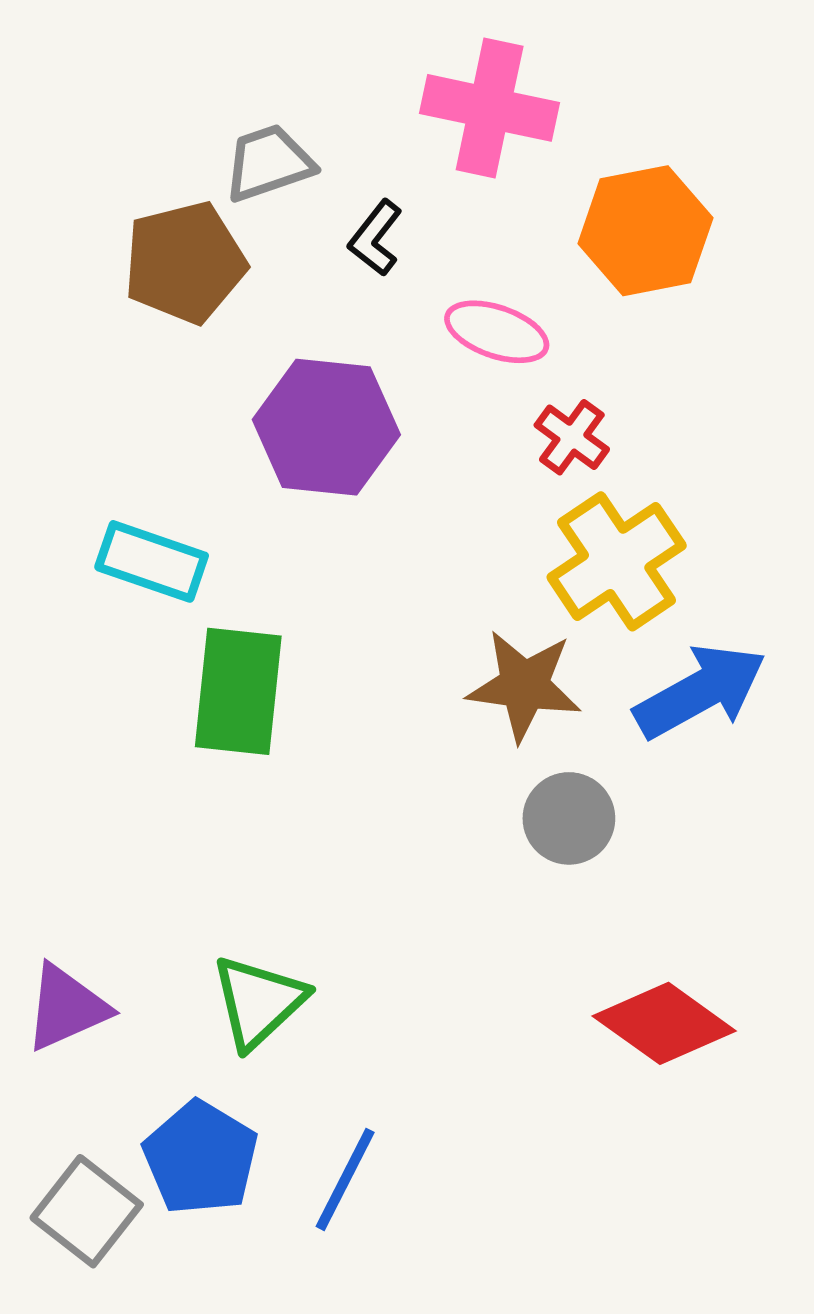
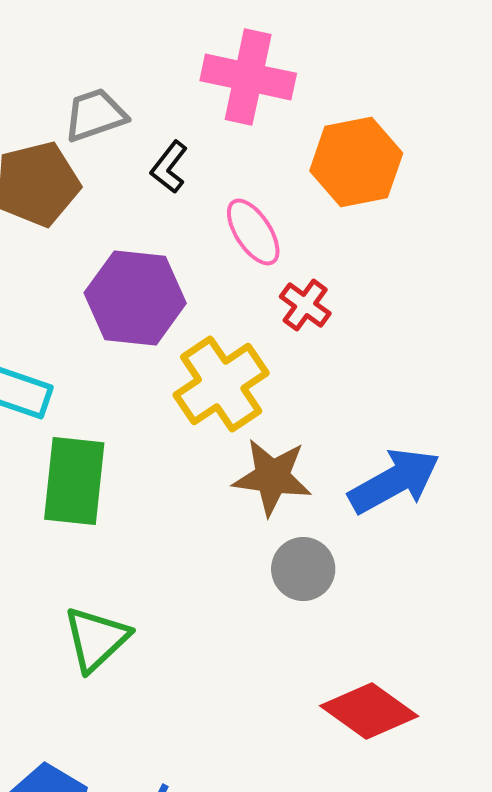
pink ellipse: (497, 332) -> (253, 232), turned 38
yellow cross: (617, 561) -> (221, 384), moved
green triangle: (258, 1002) -> (96, 639), moved

